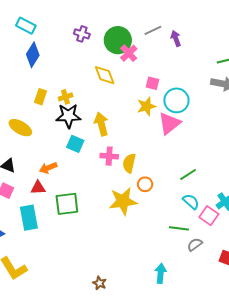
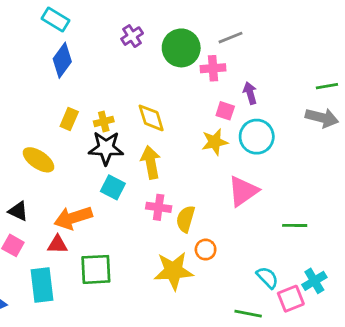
purple cross: (82, 34) -> (132, 36), turned 35
purple arrow: (176, 38) -> (250, 93), moved
pink cross: (129, 53) -> (213, 68), moved, turned 36
yellow diamond: (105, 75) -> (151, 118), moved
pink triangle: (169, 123) -> (243, 191), moved
orange arrow: (48, 168) -> (73, 218), size x1.5
green line: (188, 175) -> (295, 225), moved, turned 30
pink square: (209, 216) -> (291, 299), turned 30

